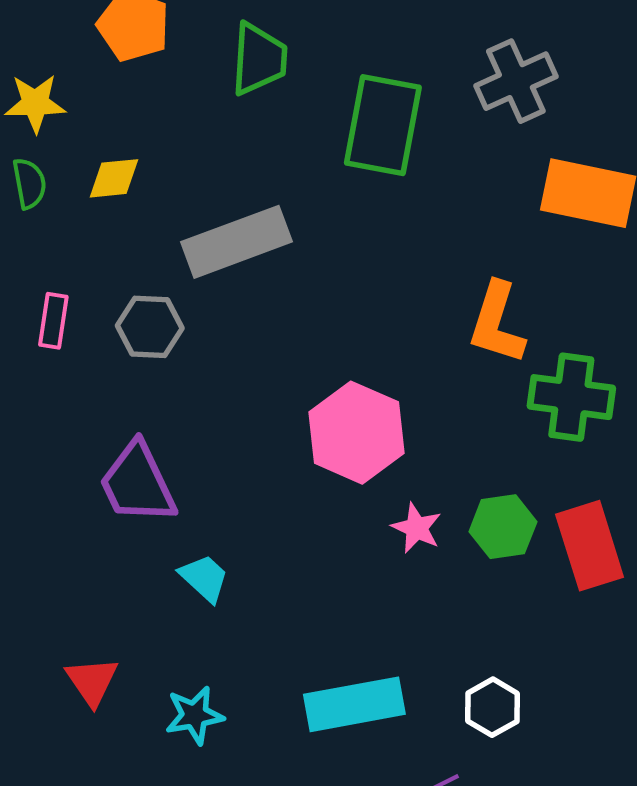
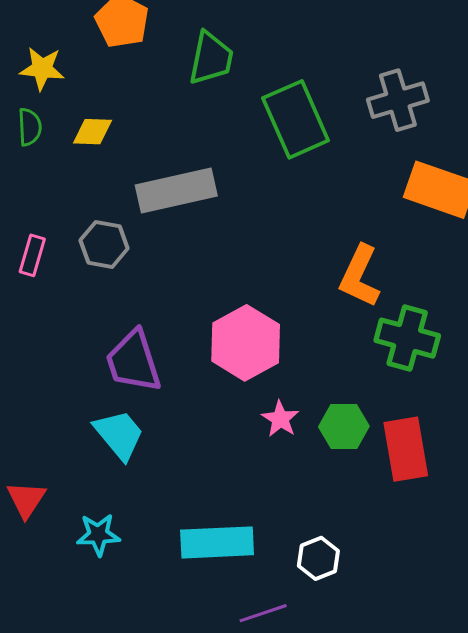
green rectangle: (383, 125) -> (296, 119), turned -42
pink rectangle: (53, 321) -> (32, 255), moved
purple trapezoid: (137, 483) -> (133, 361), moved
cyan trapezoid: (204, 578) -> (119, 435), size x1.4

